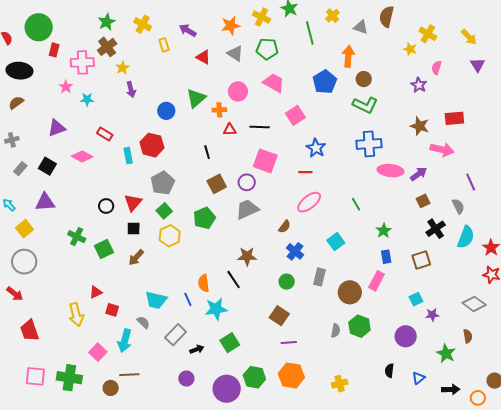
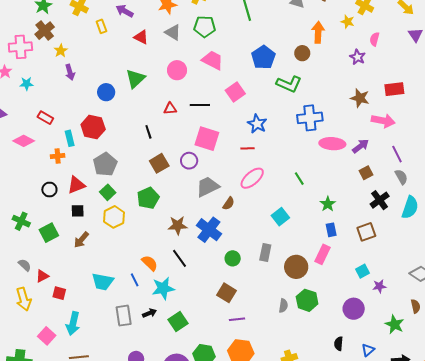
orange arrow: (348, 56) -> (318, 32), moved
green L-shape: (365, 105) -> (289, 84), moved
orange cross: (219, 110) -> (58, 156), moved
purple line: (471, 182) -> (397, 154), moved
red triangle: (133, 202) -> (76, 185), turned 30
gray trapezoid: (247, 209) -> (208, 187), moved
blue cross: (295, 251) -> (209, 230), moved, size x1.4
brown star: (247, 256) -> (178, 225), moved
orange semicircle: (204, 283) -> (150, 263), turned 144
gray semicircle: (143, 322) -> (25, 265), moved
gray rectangle: (176, 335) -> (124, 316), turned -50
black arrow: (197, 349) -> (150, 313), moved

